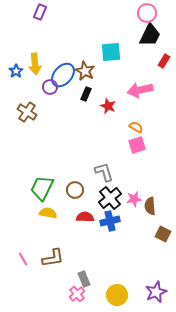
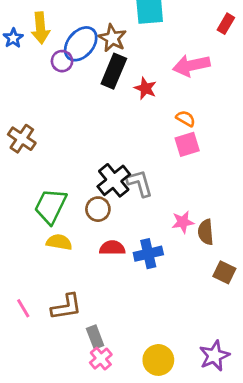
black rectangle: (86, 94) -> (114, 71), size x1.6
brown cross: (27, 112) -> (22, 139), moved
black cross: (110, 198) -> (114, 180), moved
gray rectangle: (84, 279) -> (95, 337), moved

